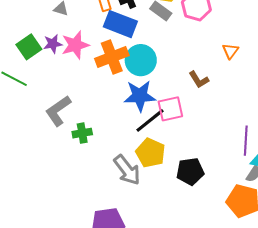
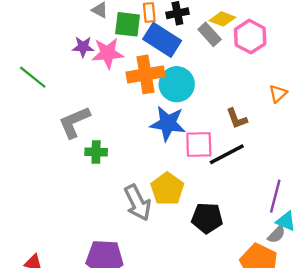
green square: (29, 47) -> (128, 24), moved, turned 30
black line: (150, 120) -> (227, 154), moved

